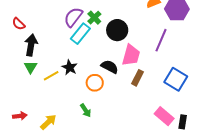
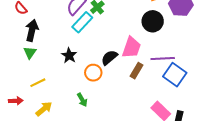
black circle: (117, 30) -> (153, 21), moved
purple line: (161, 40) -> (163, 59), moved, turned 60
black semicircle: (110, 67) -> (109, 58), turned -72
yellow line: (51, 76) -> (38, 83), moved

